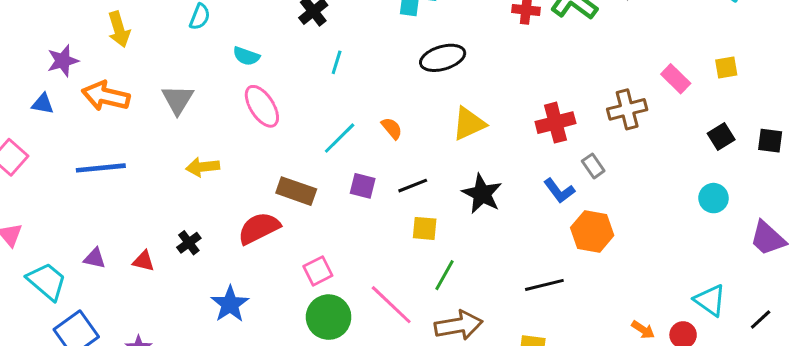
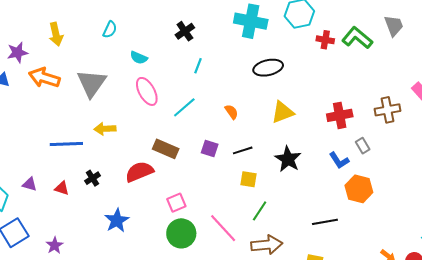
gray triangle: (178, 100) -> (92, 83), size x1.4
cyan line: (340, 138) -> (184, 107), moved
blue line: (101, 168) -> (66, 144), moved

